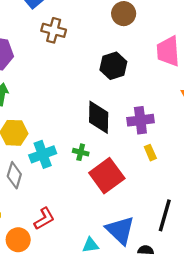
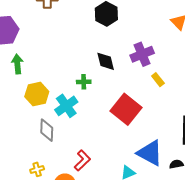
black diamond: (99, 117) -> (106, 61), size x0.7
green cross: (81, 152) -> (84, 82), moved

